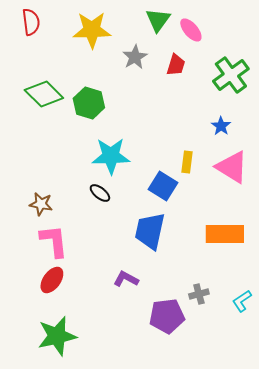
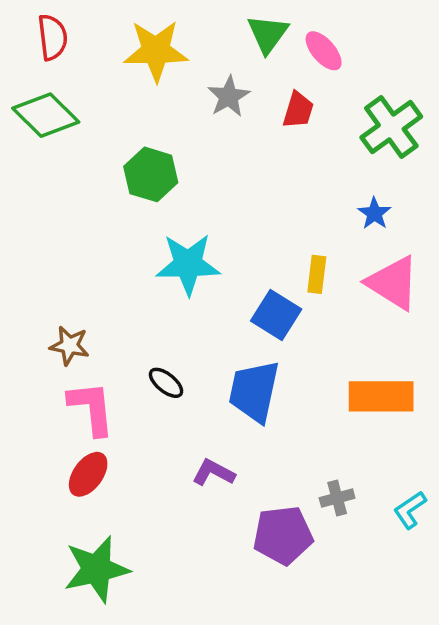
green diamond: (44, 94) -> (46, 115), moved
black ellipse: (100, 193) -> (166, 383), moved

